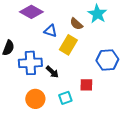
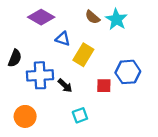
brown semicircle: (76, 24) -> (92, 17), moved
red square: (86, 85) -> (104, 86), moved
orange circle: (35, 99) -> (25, 116), moved

